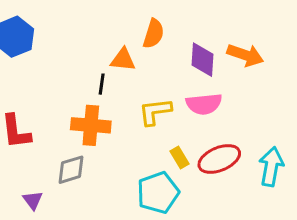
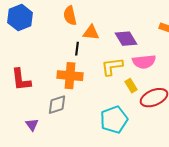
orange semicircle: (154, 34) -> (70, 16), moved, turned 150
purple diamond: (202, 60) -> (126, 39), moved, turned -35
yellow rectangle: (180, 157) -> (131, 86), moved

